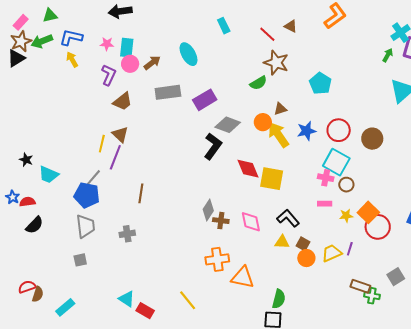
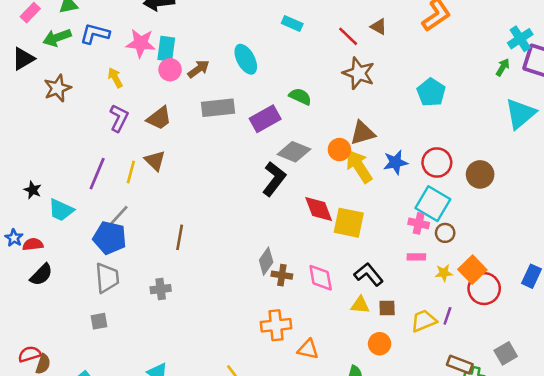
cyan rectangle: (224, 26) -> (292, 24), turned -42
brown star: (21, 41) -> (58, 88), moved
pink star: (107, 44) -> (141, 43), size x1.6
yellow arrow: (72, 59) -> (115, 78), moved
purple L-shape: (109, 75) -> (119, 118), moved
green semicircle: (258, 83) -> (300, 96), moved, turned -126
cyan pentagon: (320, 83) -> (431, 92), moved
brown triangle: (280, 109) -> (362, 133), size x1.5
purple line: (115, 157) -> (97, 174), moved
brown square: (303, 244) -> (387, 308), turned -32
orange circle: (306, 258) -> (380, 344), moved
orange triangle: (243, 277) -> (308, 349), size x0.7

